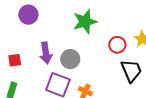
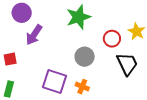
purple arrow: (46, 53) -> (34, 35), moved, turned 45
gray circle: (70, 59) -> (85, 57), moved

